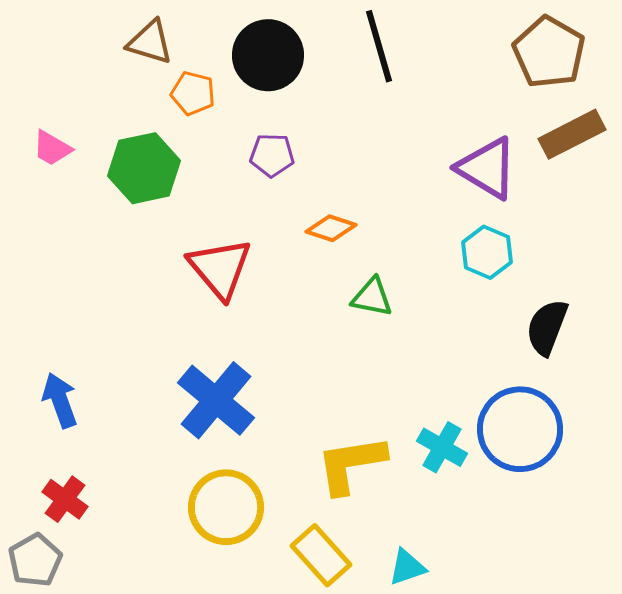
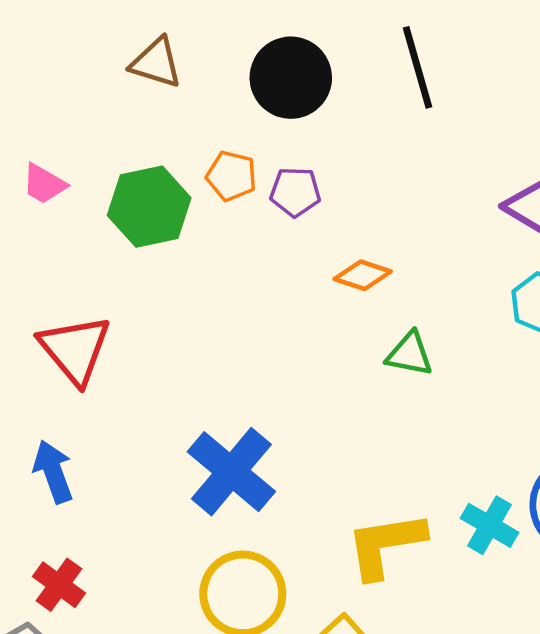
orange pentagon: (193, 93) -> (231, 176), moved
red triangle: (220, 268) -> (75, 349), moved

